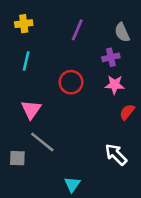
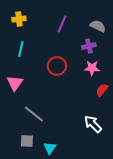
gray semicircle: (122, 32) -> (98, 26), turned 140
pink triangle: (31, 110) -> (15, 83), moved
gray square: (17, 158) -> (27, 141), moved
cyan triangle: (72, 184) -> (50, 148), moved

